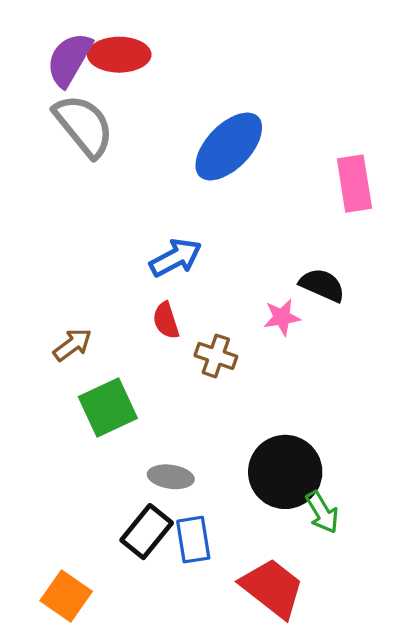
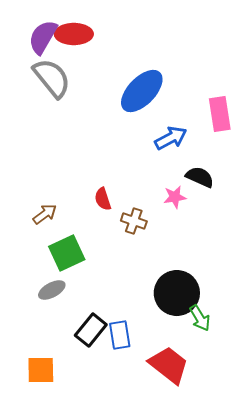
blue arrow: (176, 258) -> (171, 138), moved
gray ellipse: (171, 477) -> (52, 290), moved, turned -36
orange square: (66, 596) -> (41, 370), turned -36

